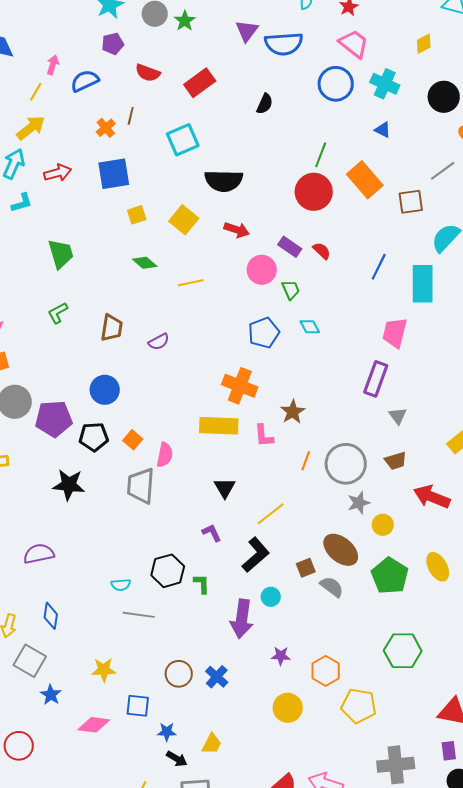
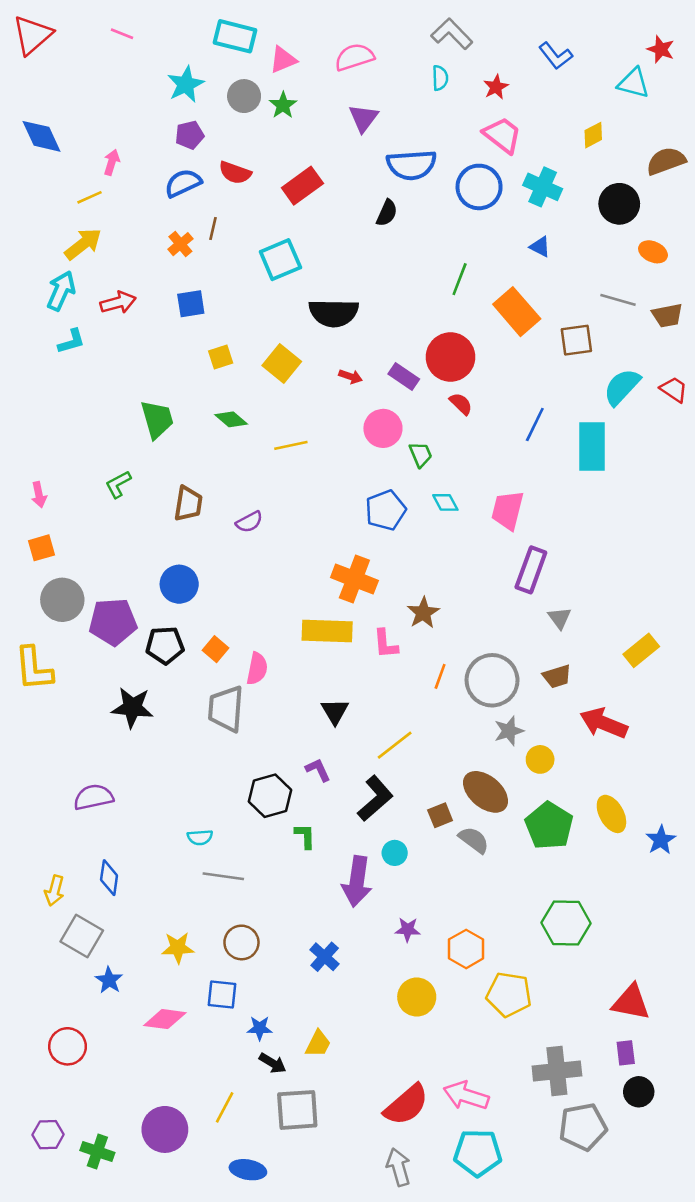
blue semicircle: (284, 44) -> (412, 165), moved
blue semicircle: (85, 81) -> (183, 183), moved
yellow line: (36, 92) -> (90, 197), turned 36
gray line: (443, 171) -> (618, 300), turned 52
blue square: (114, 174) -> (191, 304), size x0.7
red circle: (314, 192) -> (450, 357), moved
red arrow: (237, 230) -> (351, 376), size x0.7
purple rectangle: (290, 247) -> (404, 376), moved
green trapezoid: (61, 254) -> (157, 419), moved
pink trapezoid: (395, 333) -> (508, 510), moved
black hexagon: (168, 571) -> (270, 796), moved
brown circle: (179, 674) -> (241, 942), moved

